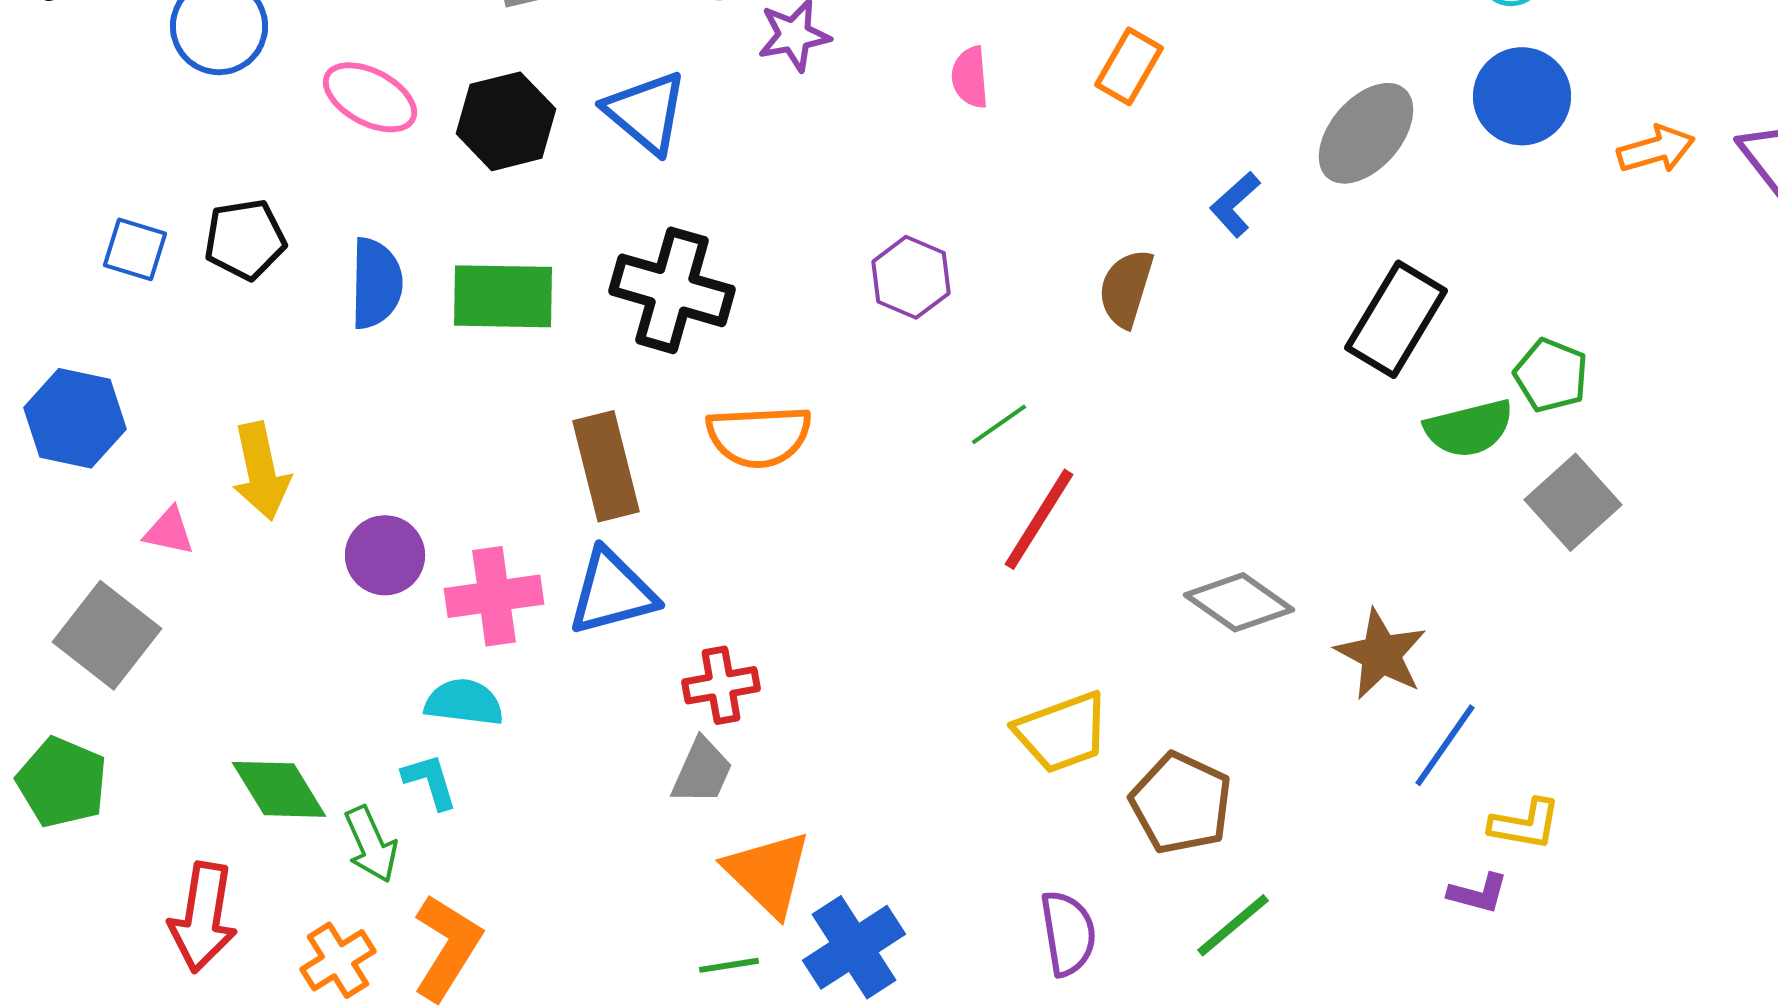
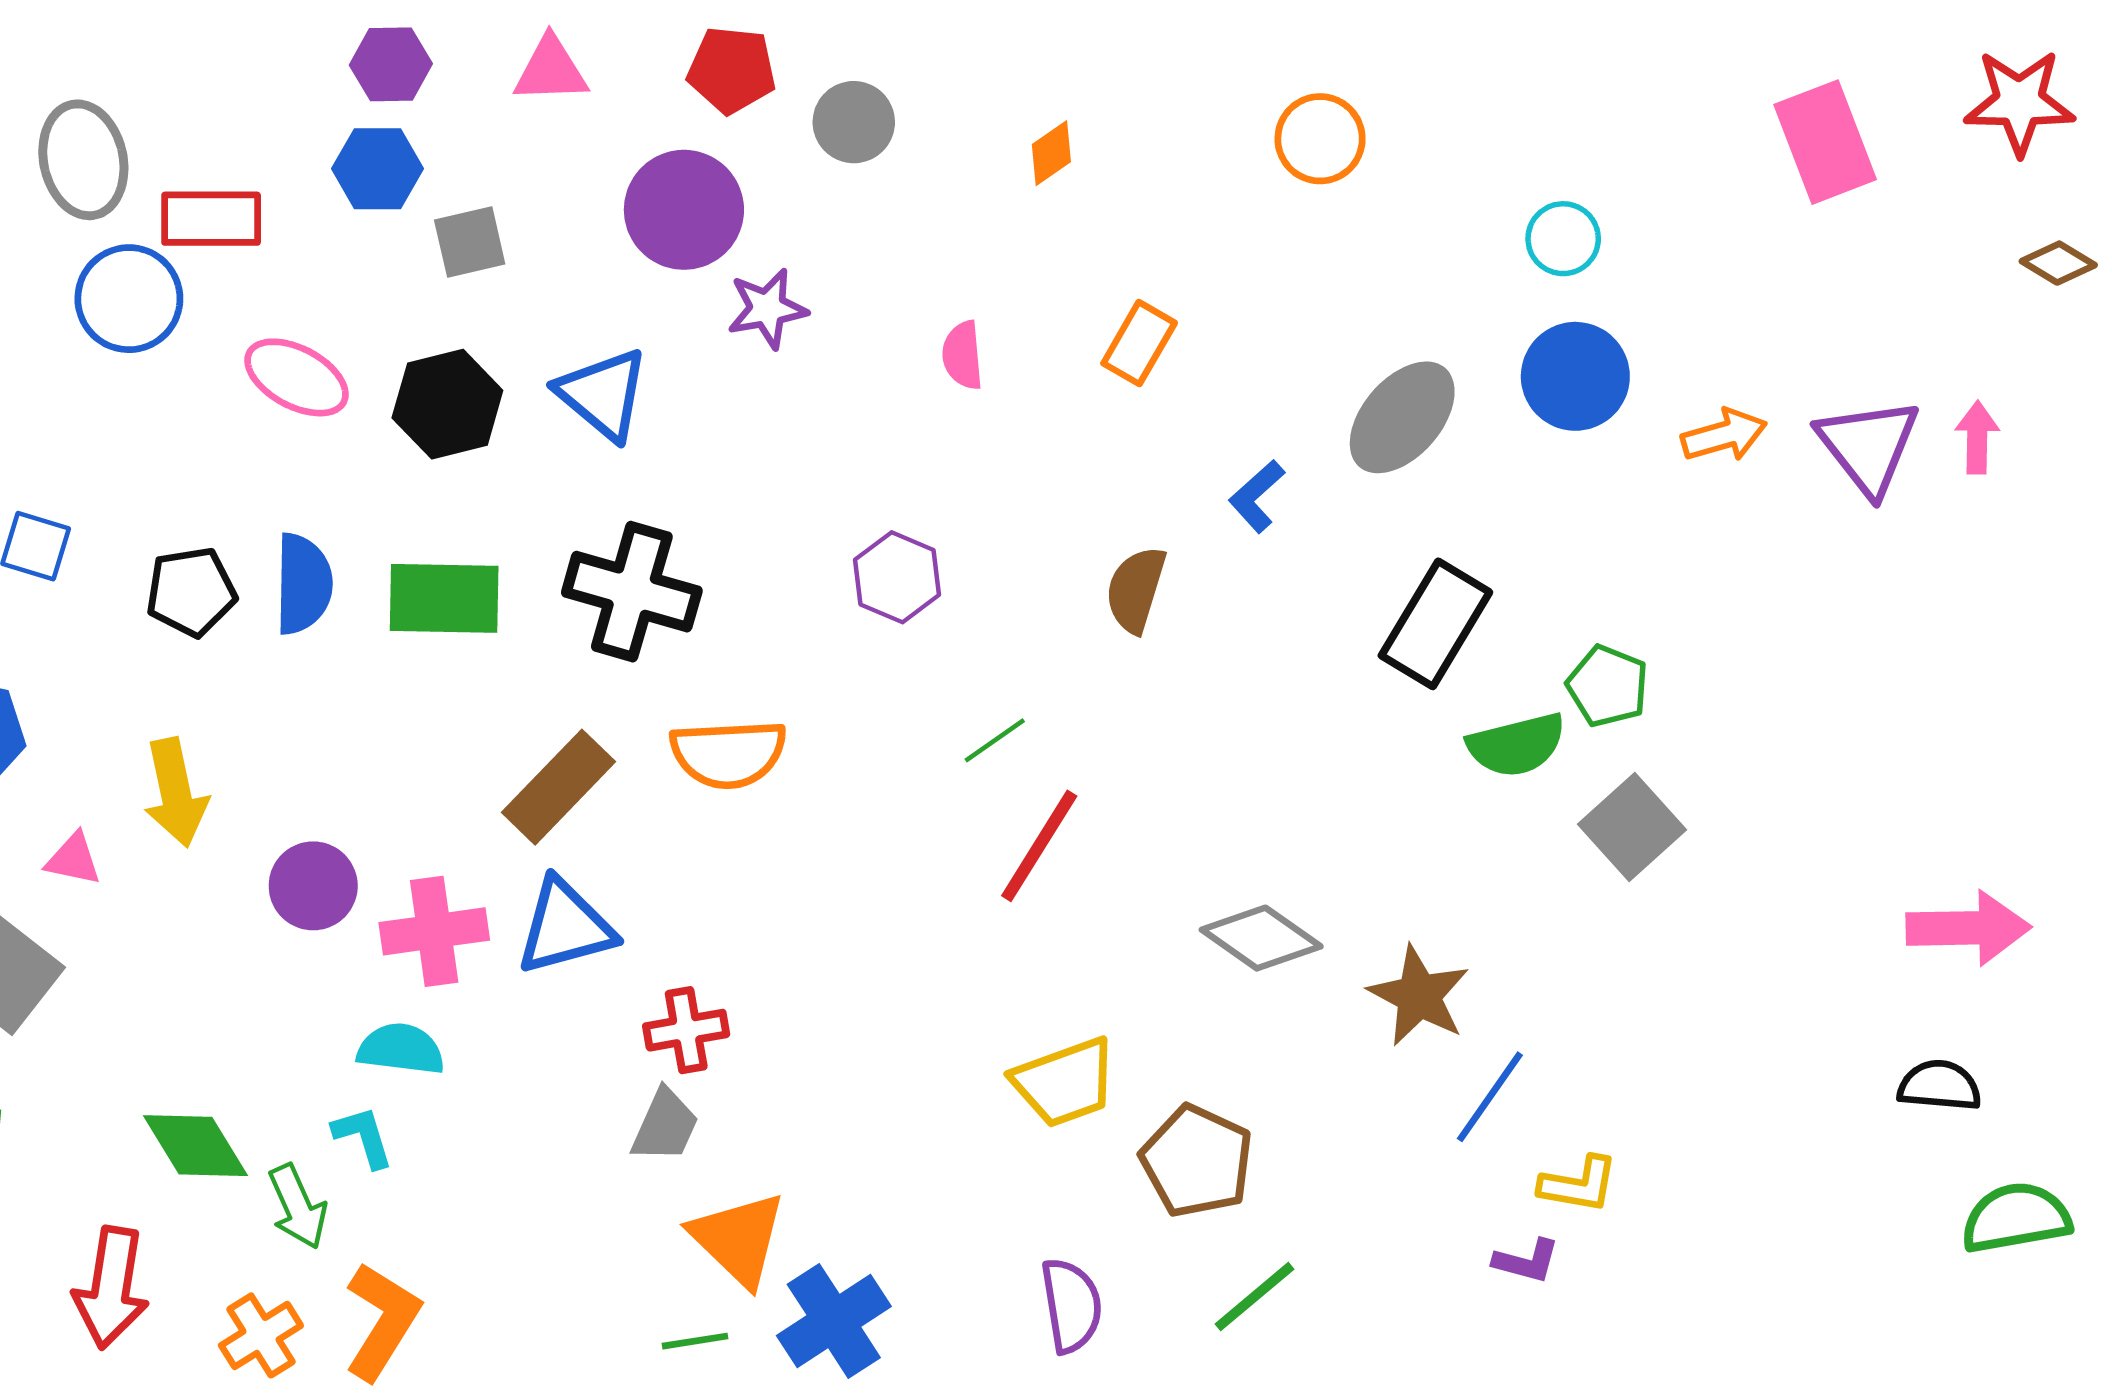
black pentagon: (245, 239) -> (191, 592), moved
brown rectangle: (606, 466) -> (558, 787), turned 58

